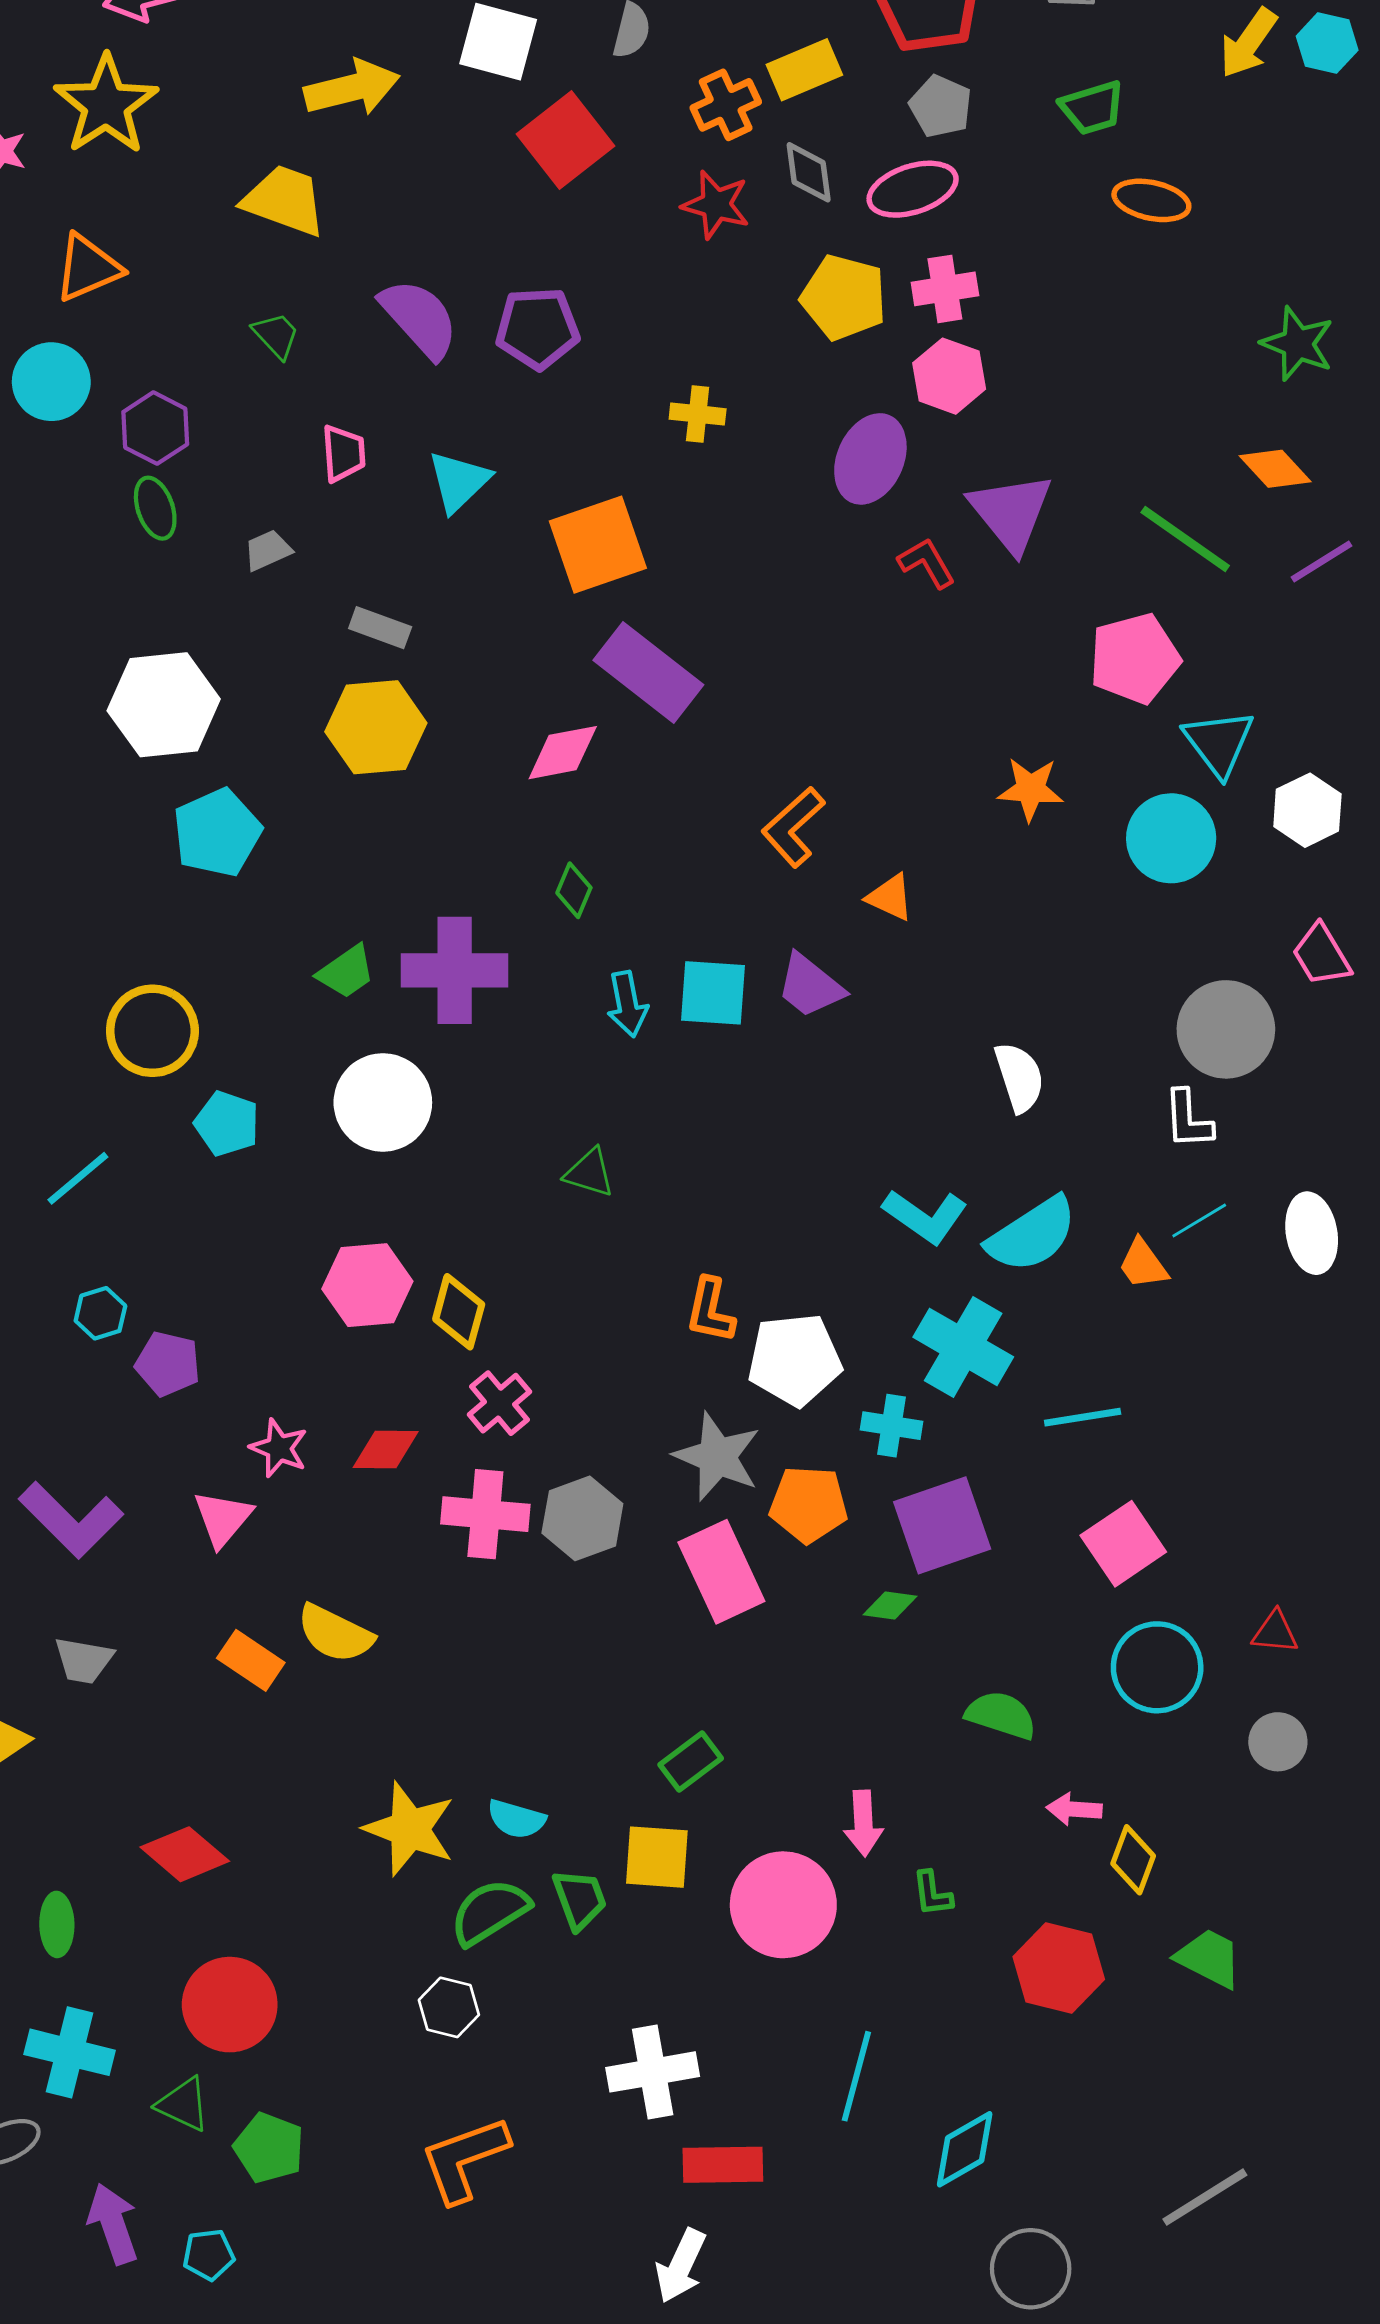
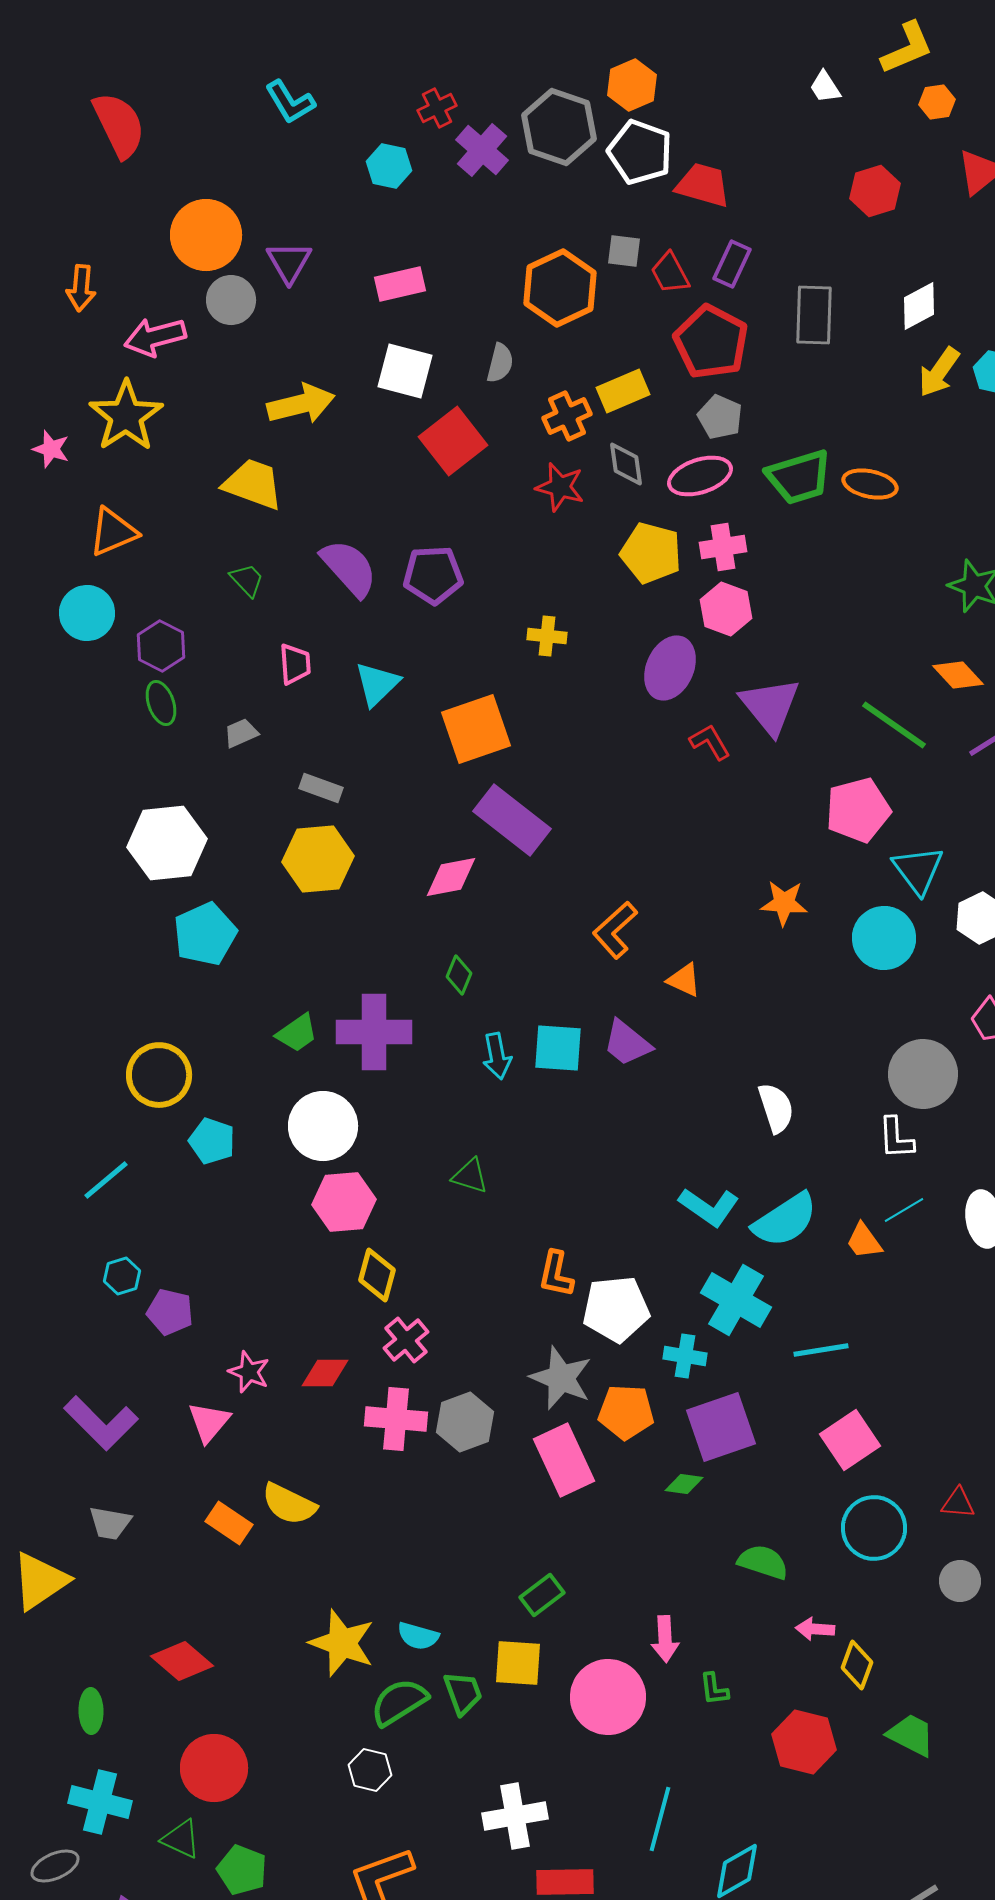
green trapezoid: (1092, 108) -> (799, 477), moved, size x1.4
pink hexagon: (367, 1285) -> (344, 1202), moved

